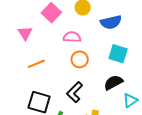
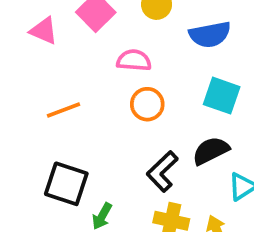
pink triangle: (25, 33) -> (44, 31), moved, turned -35
black L-shape: (75, 92) -> (162, 171), moved

